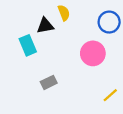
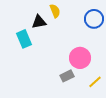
pink circle: (93, 53) -> (80, 58), moved
gray rectangle: (49, 82) -> (67, 76), moved

